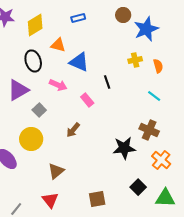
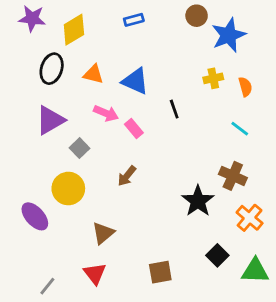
orange triangle: (58, 45) -> (93, 74), moved
black ellipse: (33, 61) -> (52, 69), moved, turned 35
pink rectangle: (87, 100) -> (134, 129), moved
black star: (124, 148) -> (198, 201), turned -30

